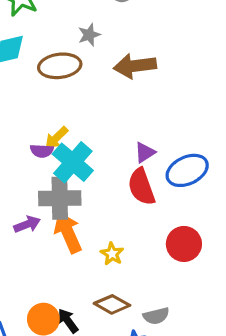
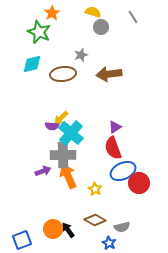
blue ellipse: (187, 170) -> (123, 171), moved

